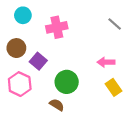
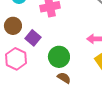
brown semicircle: (57, 105) -> (64, 78), moved

